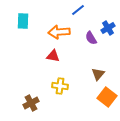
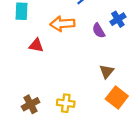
red triangle: (53, 56) -> (36, 45), moved
yellow cross: (60, 86) -> (66, 103), moved

